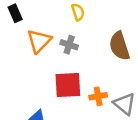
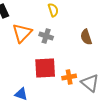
brown semicircle: (119, 46) -> (86, 37), size x0.7

